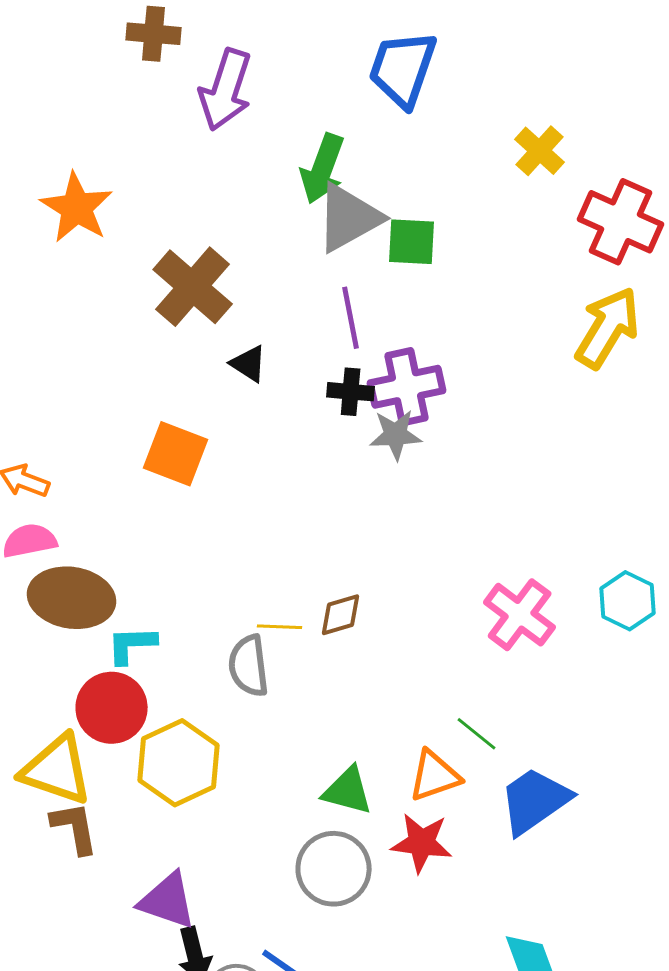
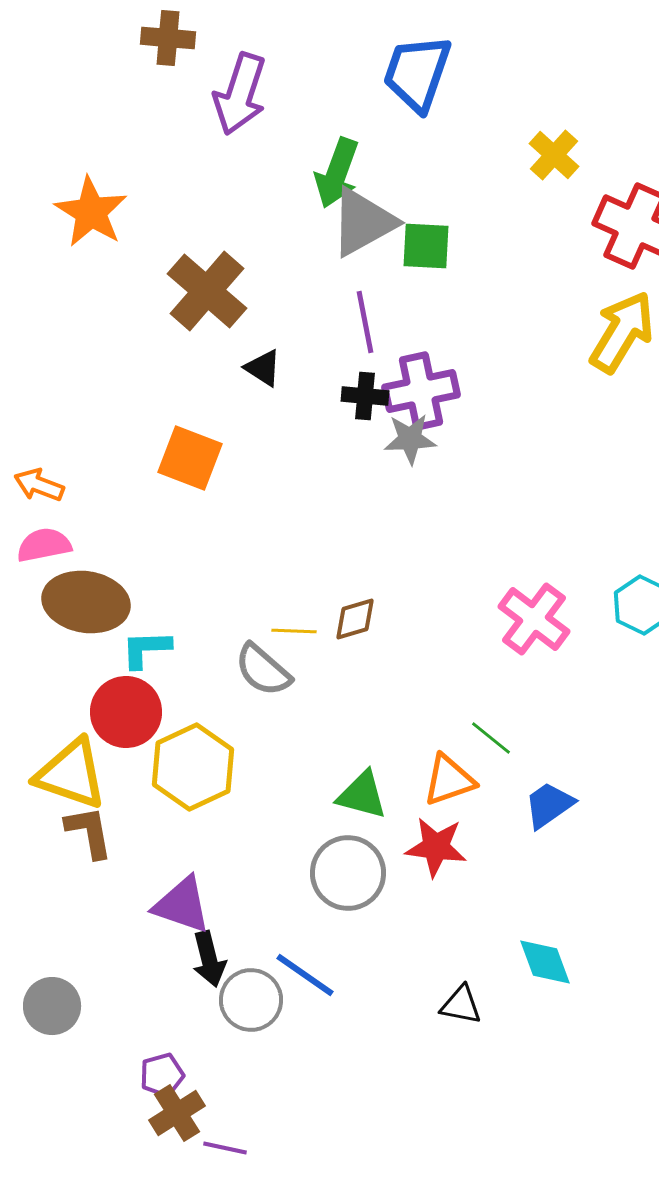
gray semicircle: (249, 666) -> (263, 670), turned -42
blue trapezoid: (535, 801) -> (549, 805), size x0.7

